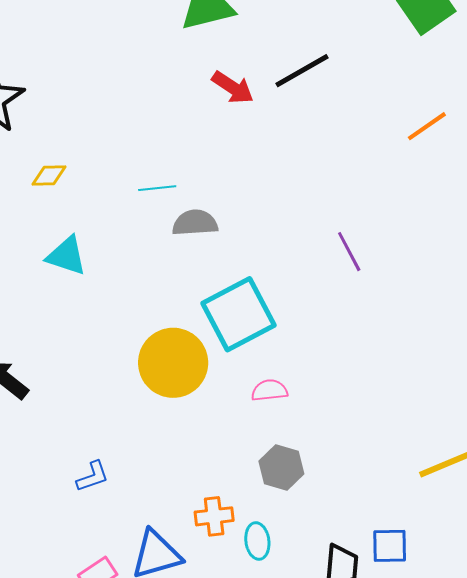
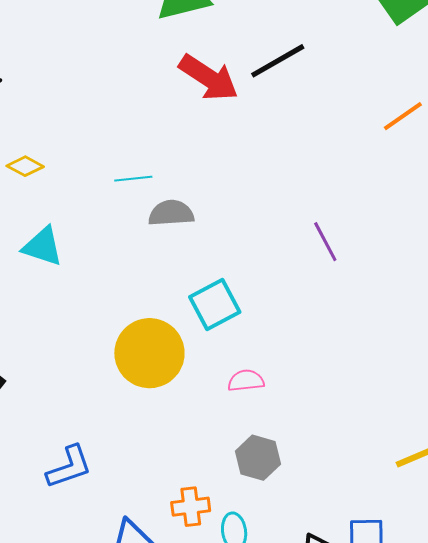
red arrow: (233, 87) -> (209, 78), size x1.4
yellow diamond: (49, 176) -> (25, 166), turned 30
cyan square: (238, 314) -> (215, 304), size x0.7
blue L-shape: (93, 476) -> (69, 467), size x1.4

